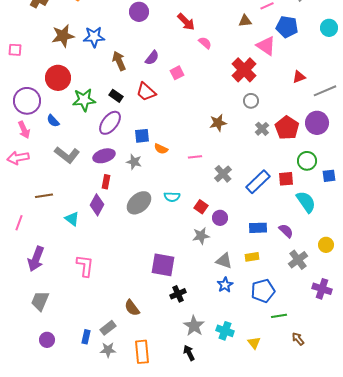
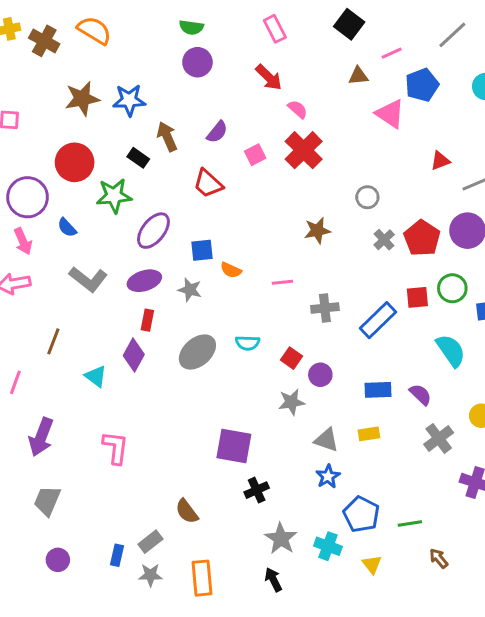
blue pentagon: (287, 27) -> (422, 85), turned -30
red cross: (244, 70) -> (304, 150), moved
black rectangle: (116, 96) -> (138, 158), moved
gray cross: (223, 174) -> (325, 308), turned 36
red square: (286, 179) -> (417, 297), moved
brown line: (44, 196) -> (53, 341), turned -60
blue pentagon: (263, 291) -> (361, 514), moved, turned -30

